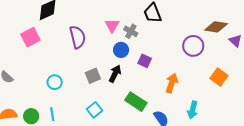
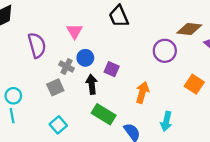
gray cross: (131, 31) -> (66, 66), moved
black arrow: (115, 74) -> (92, 84), moved, turned -30
cyan line: (52, 114) -> (12, 116), moved

